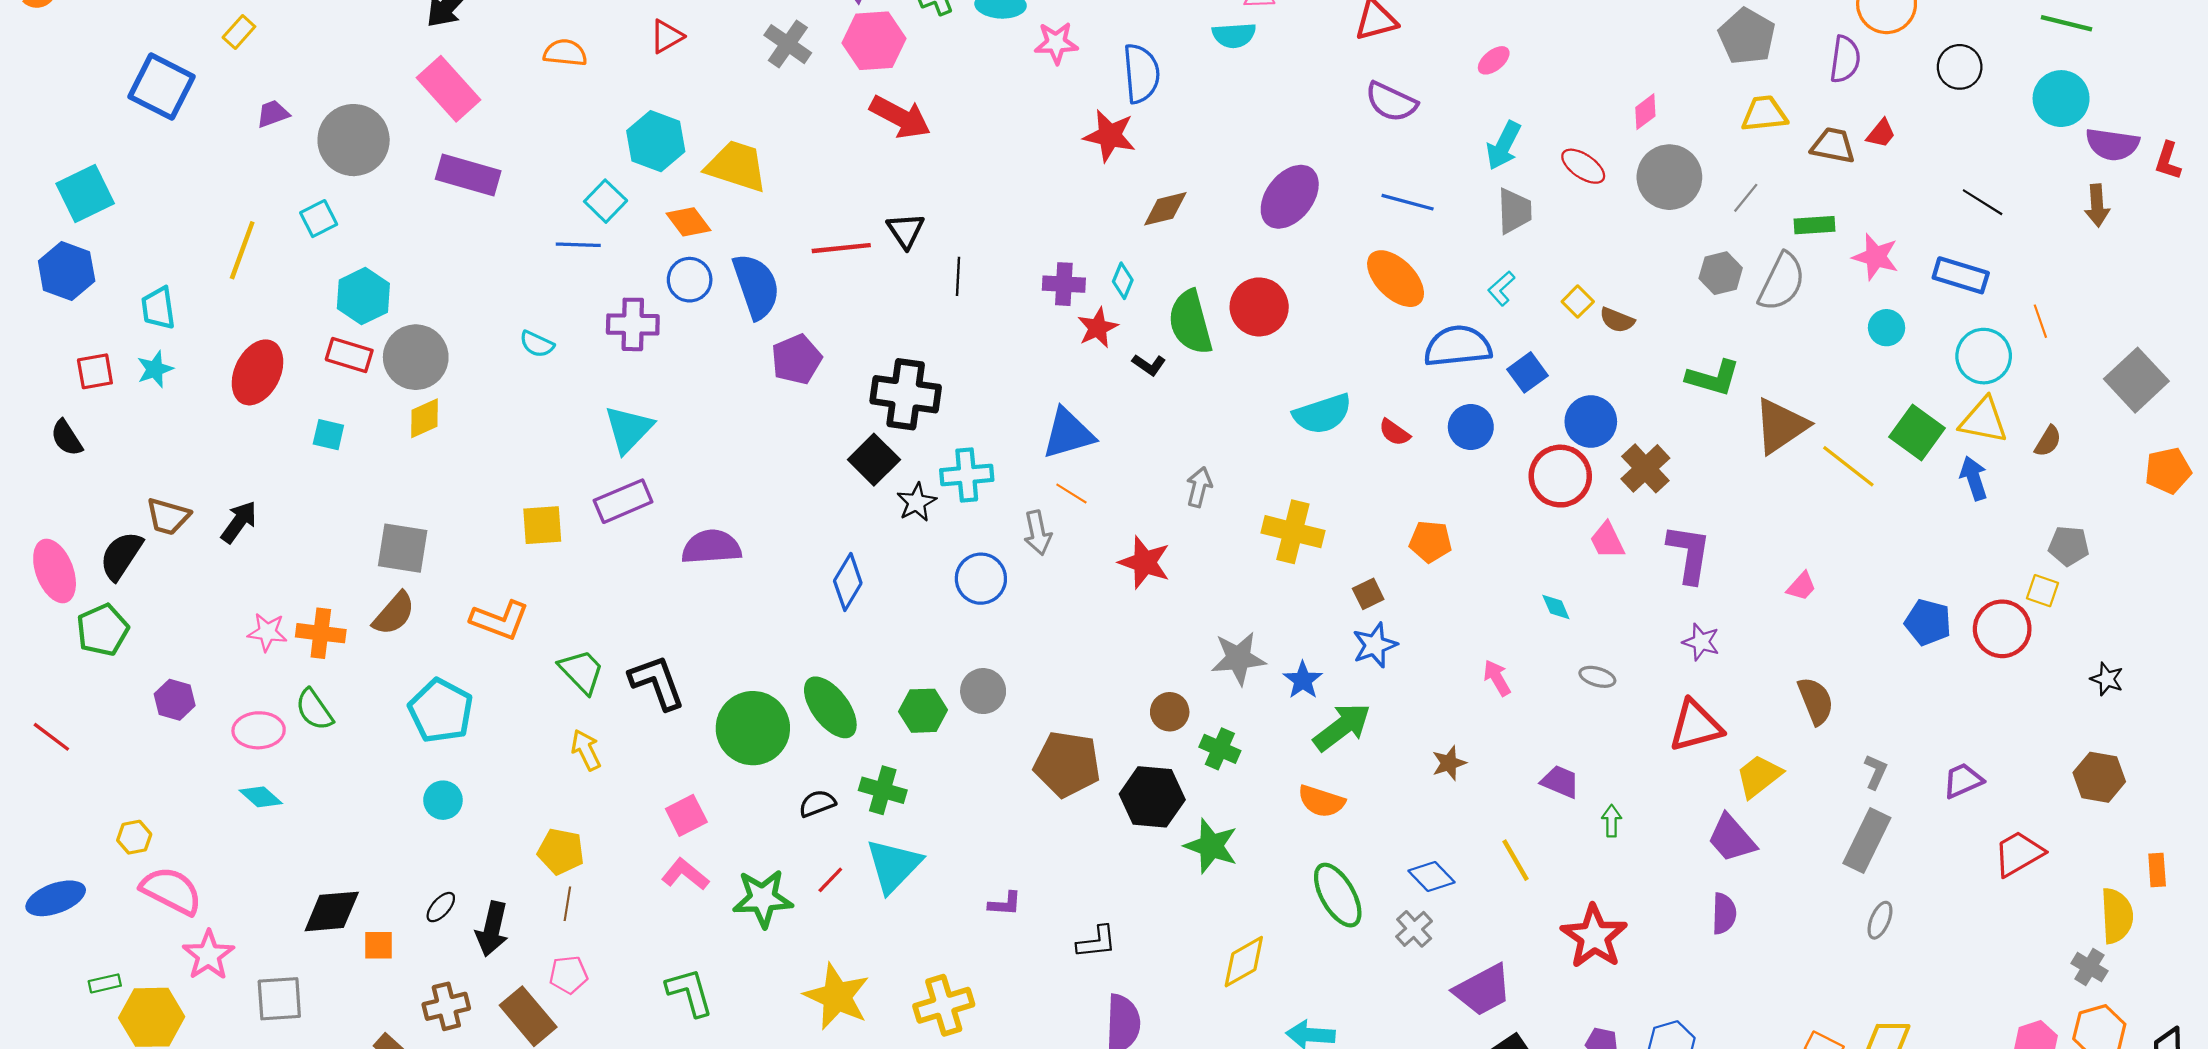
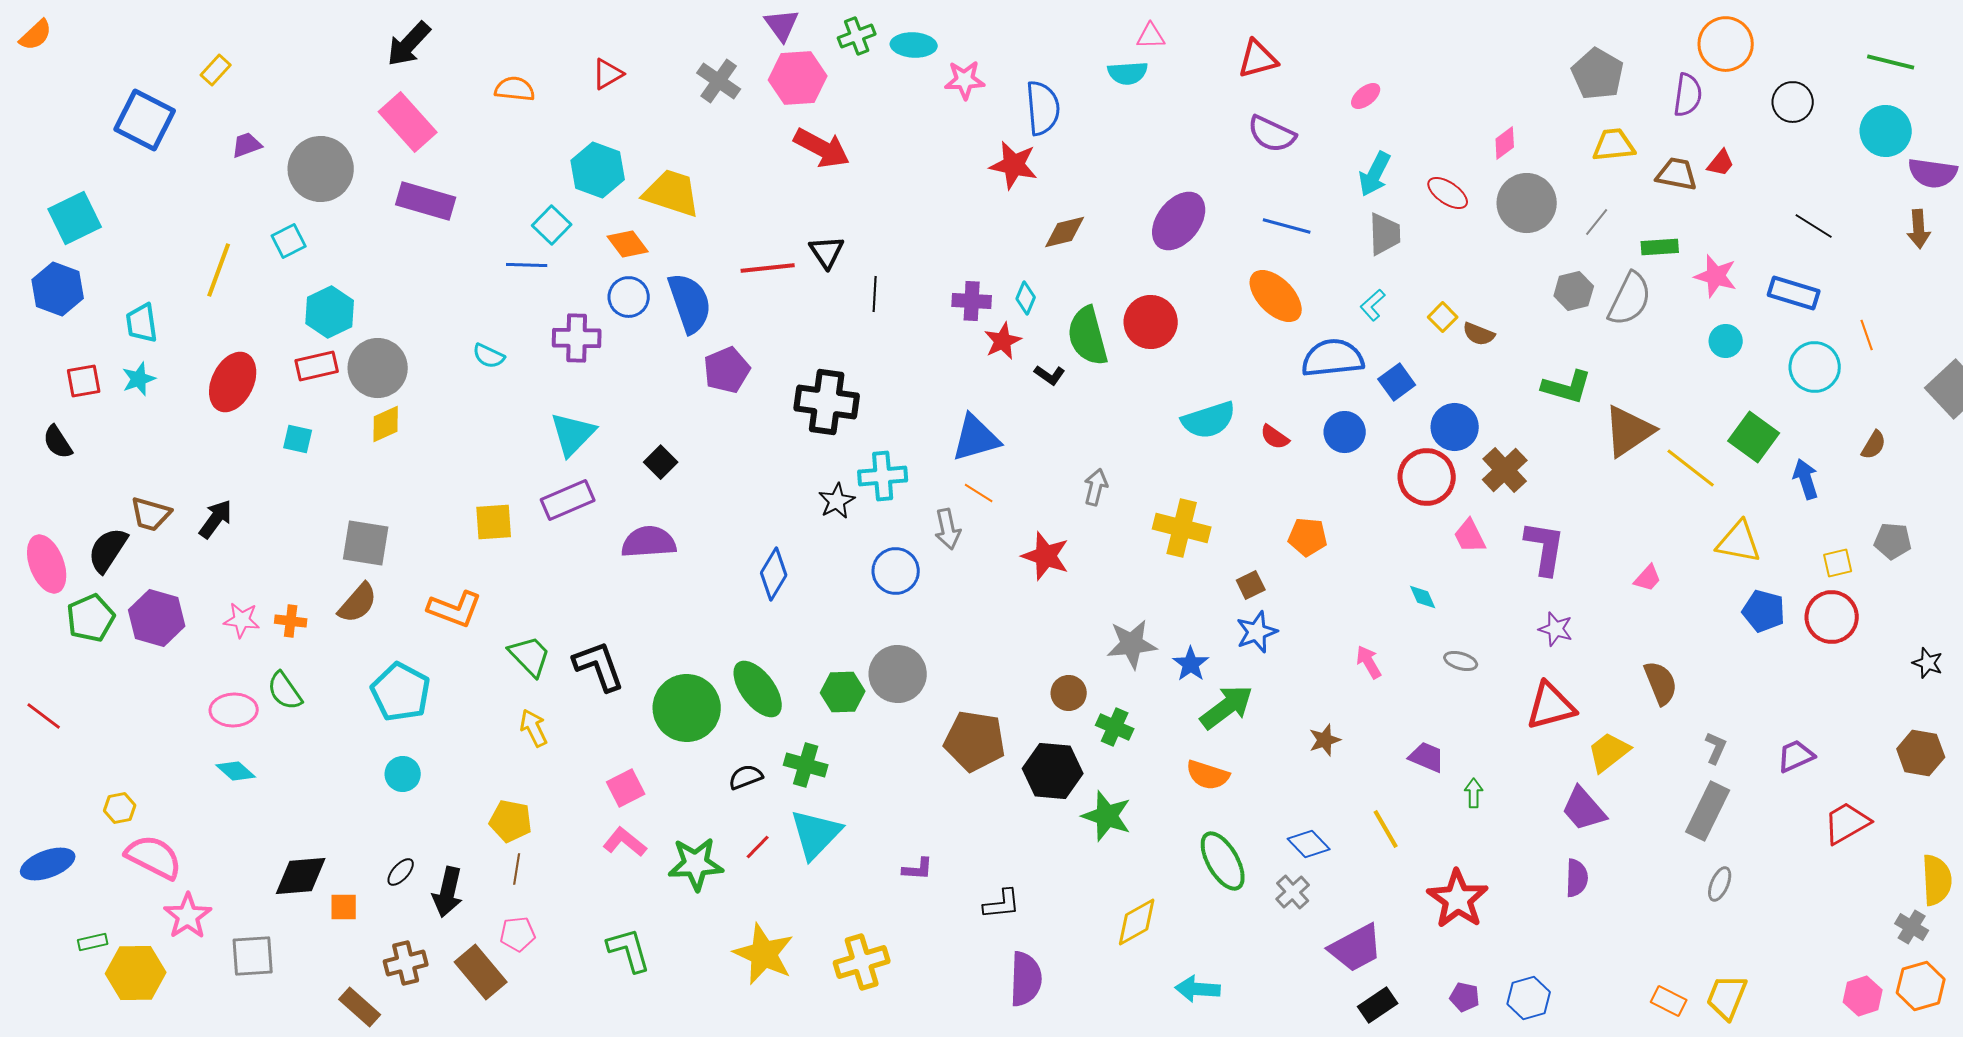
red rectangle: (349, 355) -> (317, 366), turned -30
yellow triangle: (1984, 420) -> (1739, 542), moved
black square: (874, 460) -> (661, 462), moved, size x0.7
yellow square: (2043, 591) -> (1838, 563), moved, turned -32
orange cross: (321, 633) -> (291, 621), size x0.7
gray circle: (983, 691) -> (898, 674), size x1.4
purple hexagon: (175, 700) -> (157, 618), moved, size x1.5

